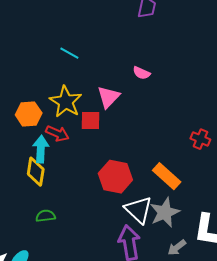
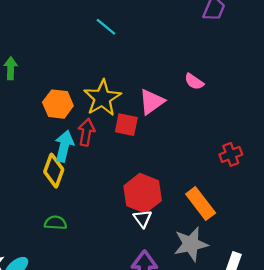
cyan line: (69, 53) -> (106, 27), moved
red arrow: (57, 134) -> (86, 132), turned -115
red cross: (200, 139) -> (231, 154), moved, turned 36
white triangle: (138, 210) -> (143, 219), moved, size x0.6

